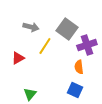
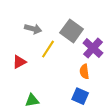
purple cross: (87, 45) -> (93, 48), turned -30
green triangle: (30, 94) -> (32, 100), turned 40

